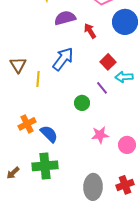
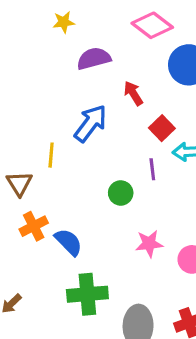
red arrow: (90, 31) -> (133, 93), moved
brown triangle: (18, 65) -> (19, 183), moved
purple line: (102, 88) -> (152, 169), turned 32
green cross: (45, 166) -> (87, 294), moved

